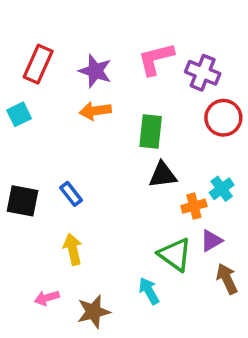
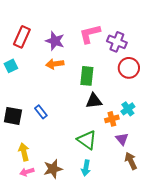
purple triangle: (211, 241) -> (122, 139), turned -40
yellow arrow: (73, 249) -> (24, 152), moved
green triangle: (175, 255) -> (87, 140), moved
cyan arrow: (149, 291) -> (86, 168), turned -140
brown star: (94, 312) -> (53, 169), moved

